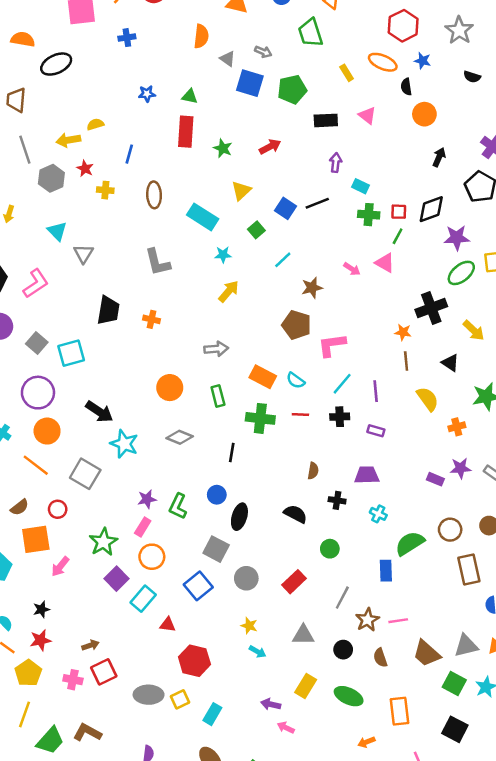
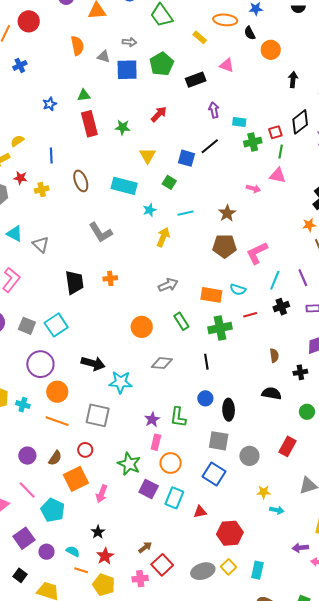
cyan line: (283, 260) -> (186, 213), moved, turned 49

